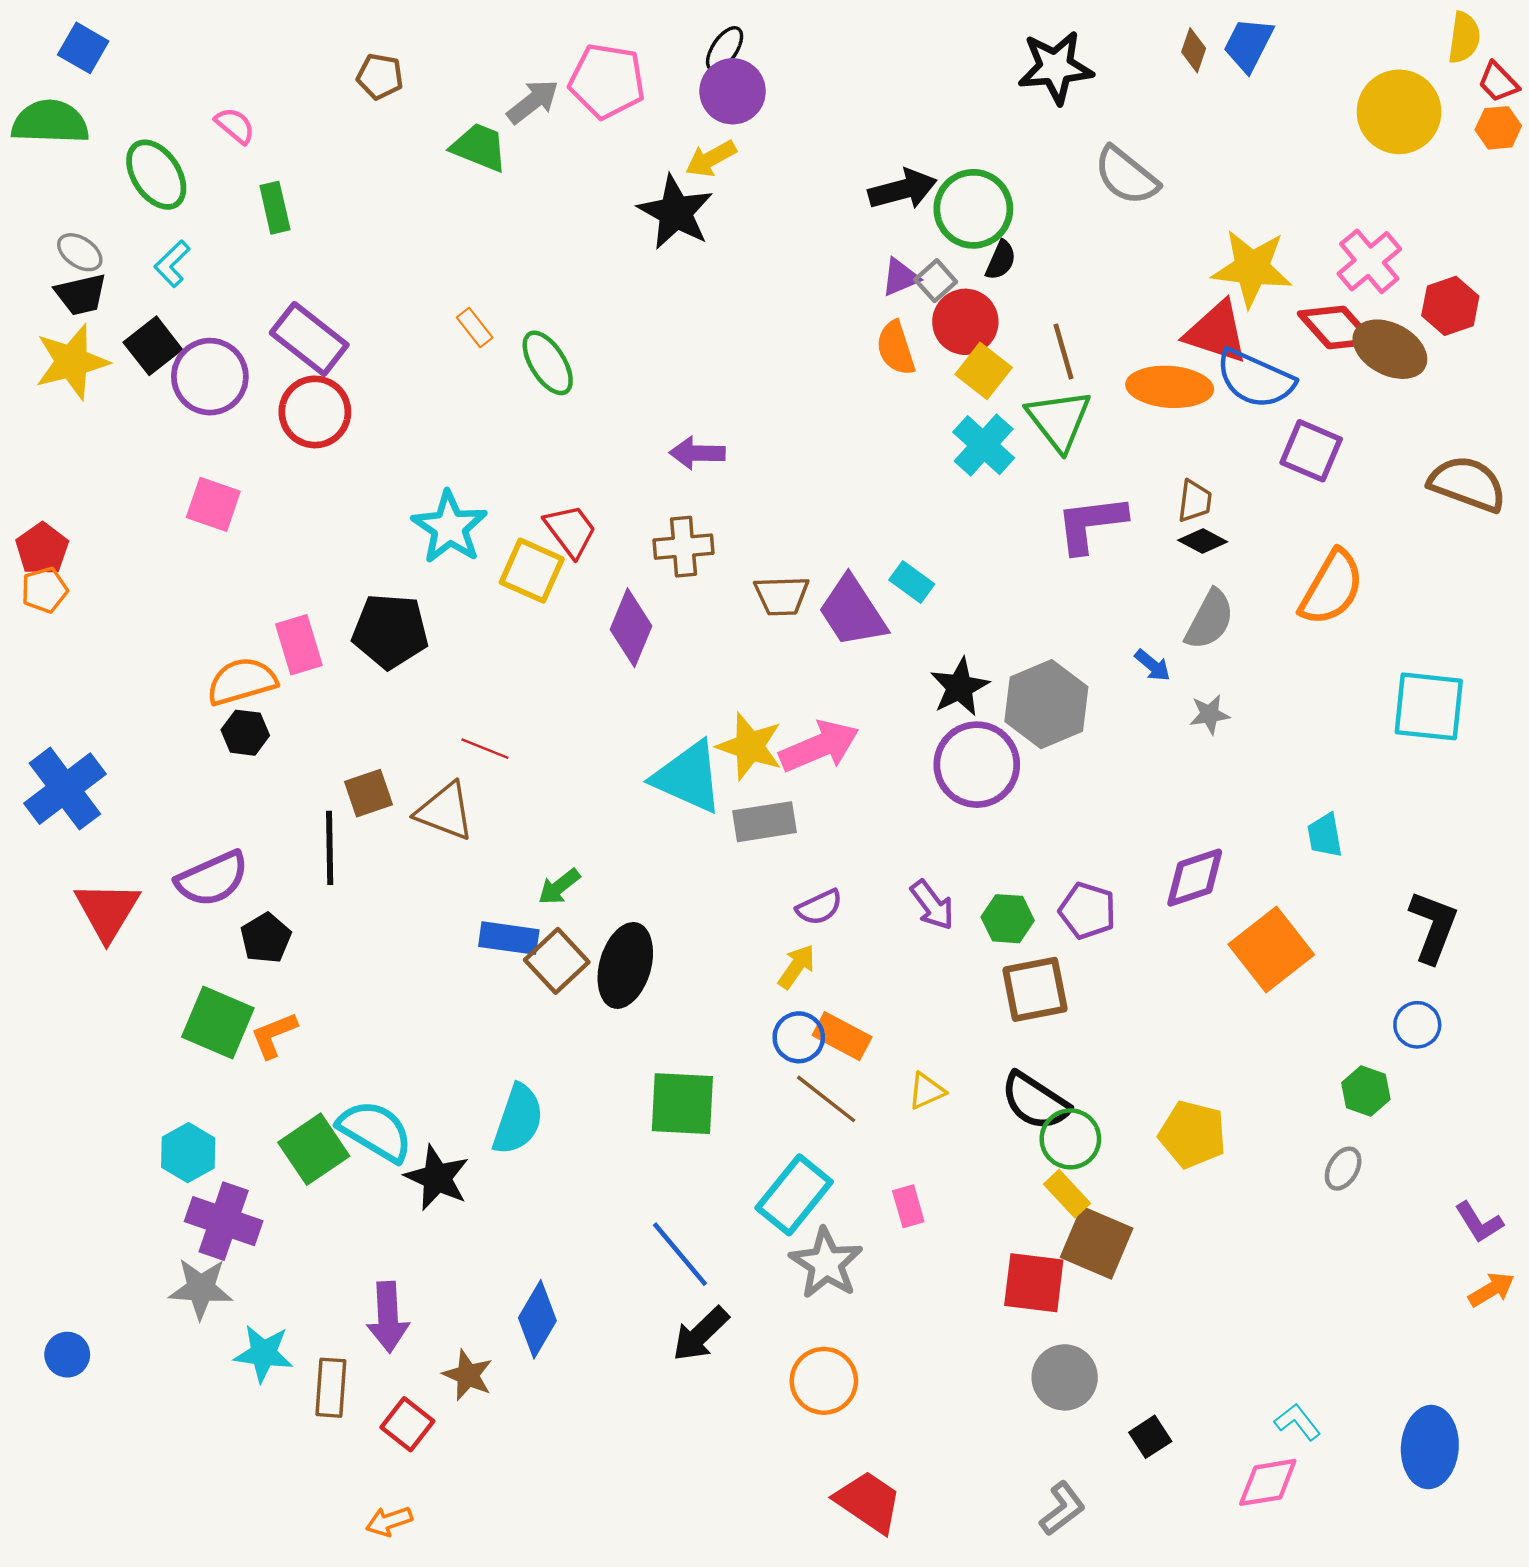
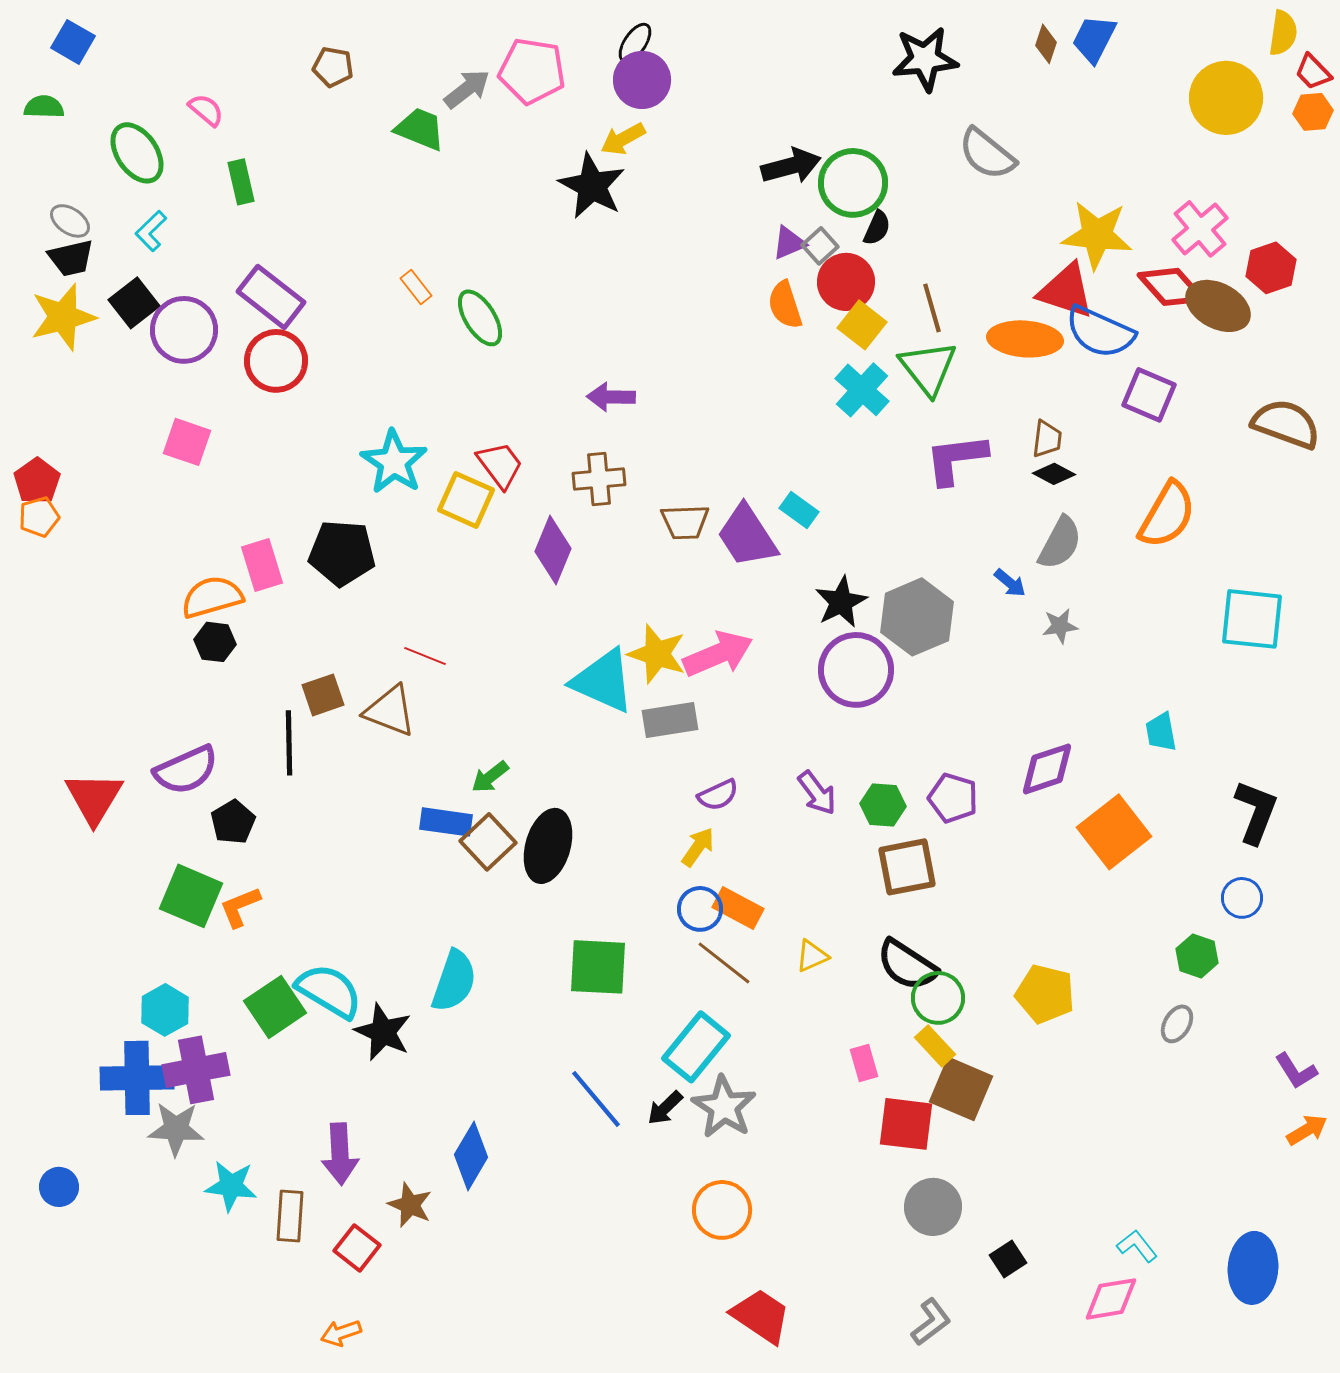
green semicircle: (50, 122) -> (44, 107), size x0.6
blue cross: (65, 789) -> (137, 1078), moved, turned 36
pink rectangle: (908, 1206) -> (864, 1063), moved
purple cross: (224, 1221) -> (196, 1070), turned -30
black arrow: (701, 1334) -> (665, 1108), moved, size x0.7

